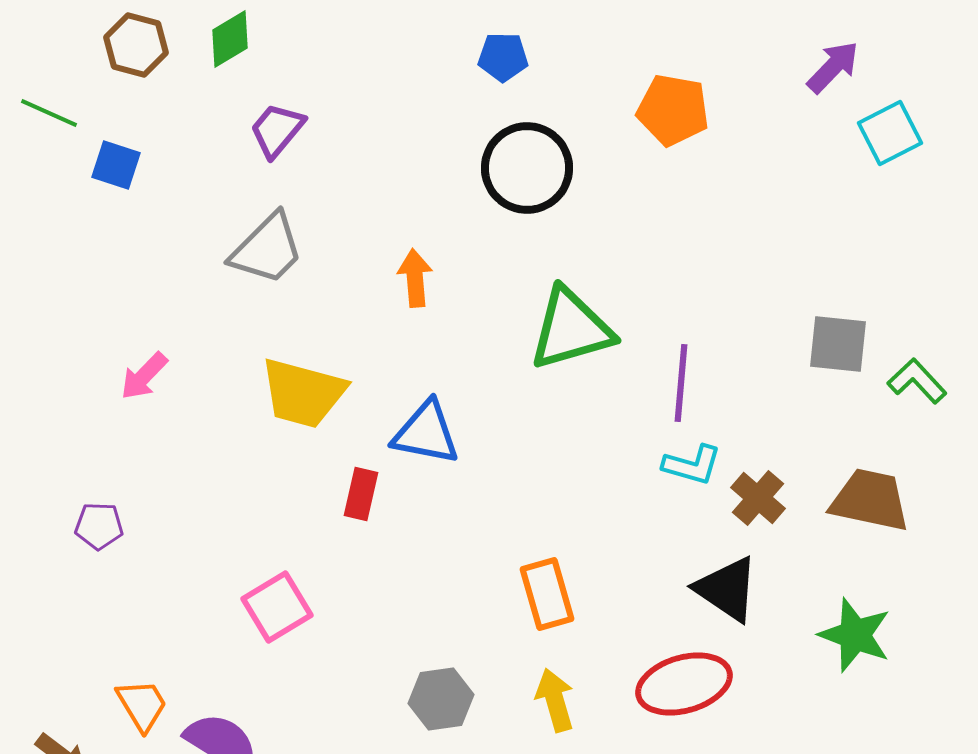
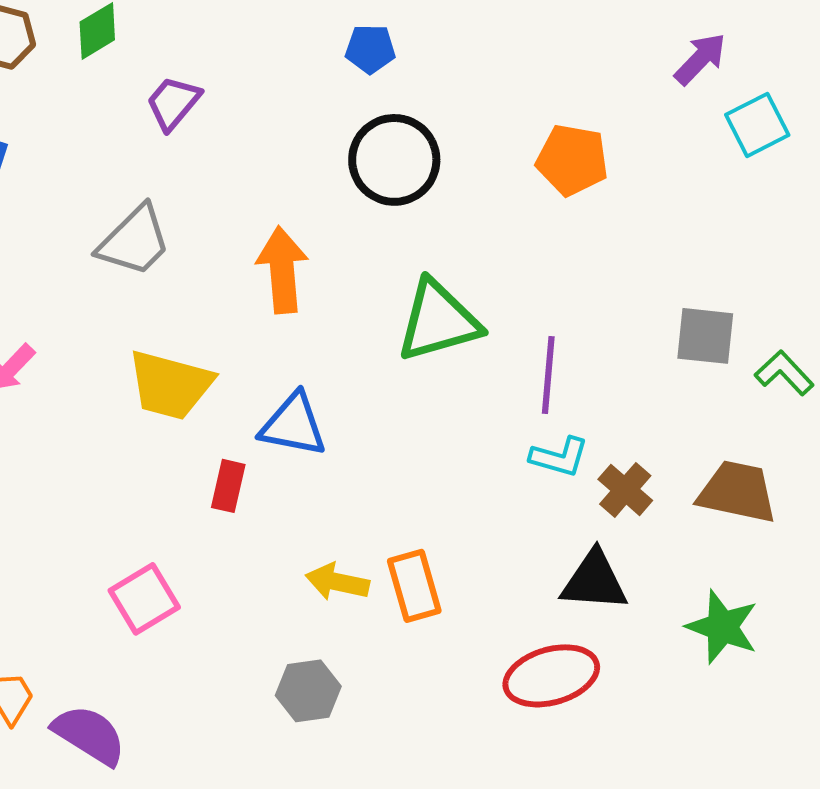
orange pentagon: (673, 110) -> (572, 160), moved
purple trapezoid: (277, 130) -> (173, 103), moved
orange arrow: (415, 278) -> (282, 270), size x1.5
black triangle: (727, 589) -> (594, 581), turned -30
yellow arrow: (555, 700) -> (337, 582), moved, turned -62

